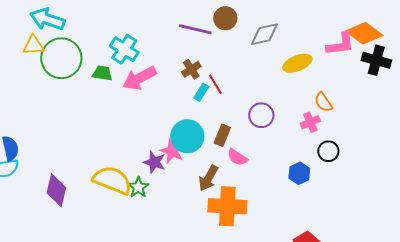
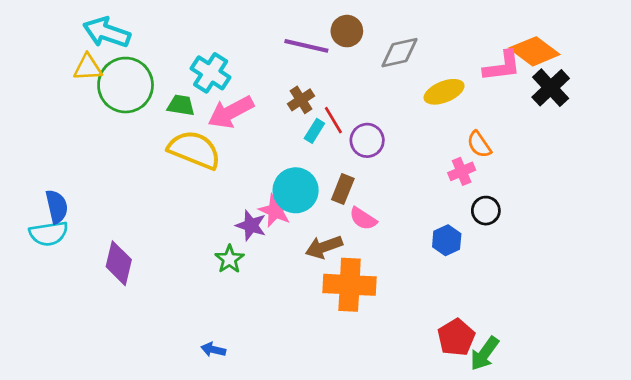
black cross: (376, 60) -> (551, 88), turned 32
purple circle: (261, 115) -> (367, 140), moved
brown arrow: (208, 178) -> (324, 247), turned 40
yellow semicircle: (112, 180) -> (194, 150), moved

